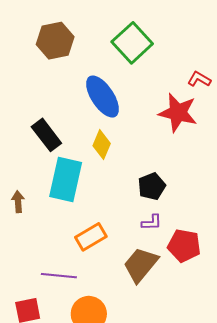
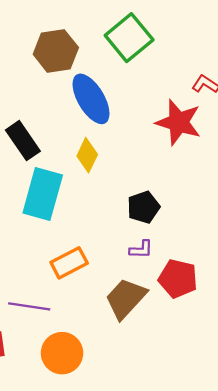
brown hexagon: (55, 41) -> (56, 51), moved

